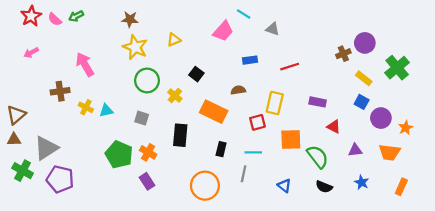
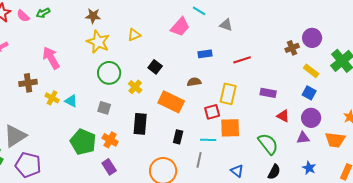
cyan triangle: (106, 111) -> (71, 101), turned 40
purple circle: (381, 118) -> (311, 118), moved
orange square: (291, 139) -> (230, 128), moved
black semicircle: (324, 187) -> (274, 172), turned -84

